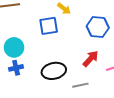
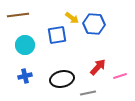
blue hexagon: (98, 27) -> (94, 24), moved
cyan circle: (14, 47) -> (25, 45), moved

